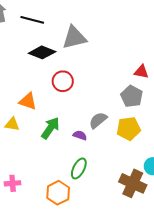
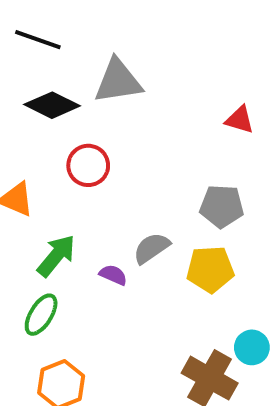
red triangle: (141, 72) -> (240, 120), moved
gray pentagon: (132, 96) -> (222, 206), turned -30
green ellipse: (79, 168) -> (41, 315), moved

